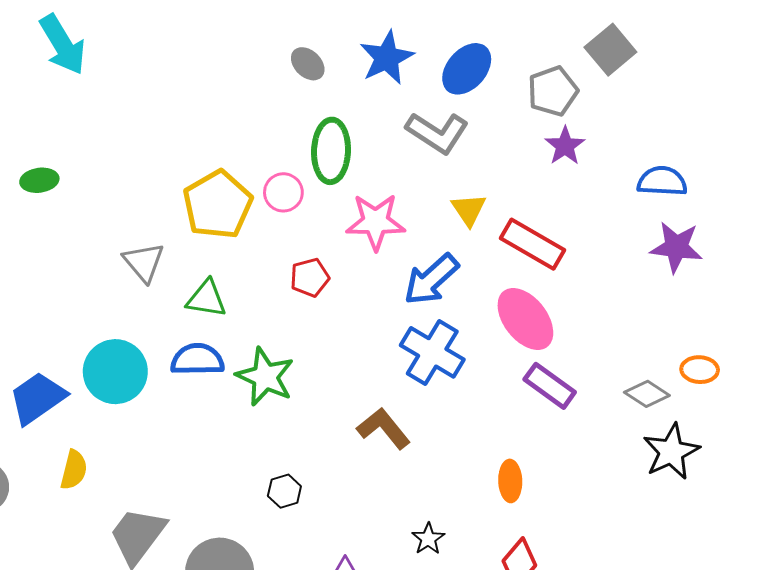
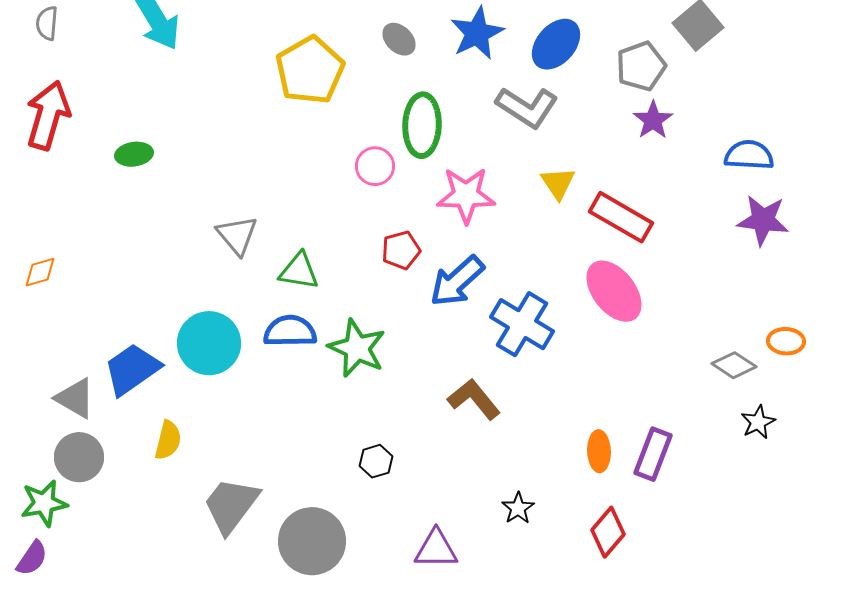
yellow pentagon: (218, 205) -> (310, 70), moved
blue arrow: (431, 279) -> (457, 281), moved
purple rectangle: (550, 386) -> (653, 454), moved, turned 75
black star: (671, 452) -> (758, 422), size x0.6

